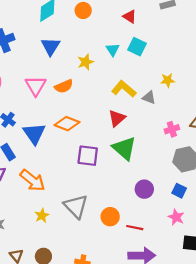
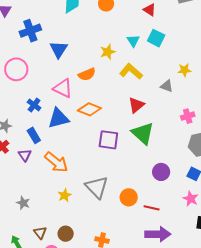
blue triangle: (50, 46) -> (59, 49), moved
pink triangle: (36, 86) -> (63, 88), moved, turned -35
yellow L-shape: (124, 89) -> (131, 71), moved
blue triangle: (34, 134) -> (58, 118), turned 50

